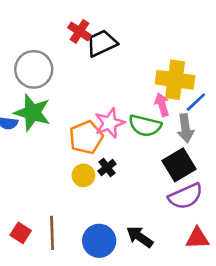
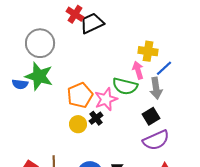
yellow cross: (175, 80) -> (148, 51), size x0.7
pink star: (110, 123) -> (106, 99), moved
black square: (179, 165) -> (151, 116), size x0.7

